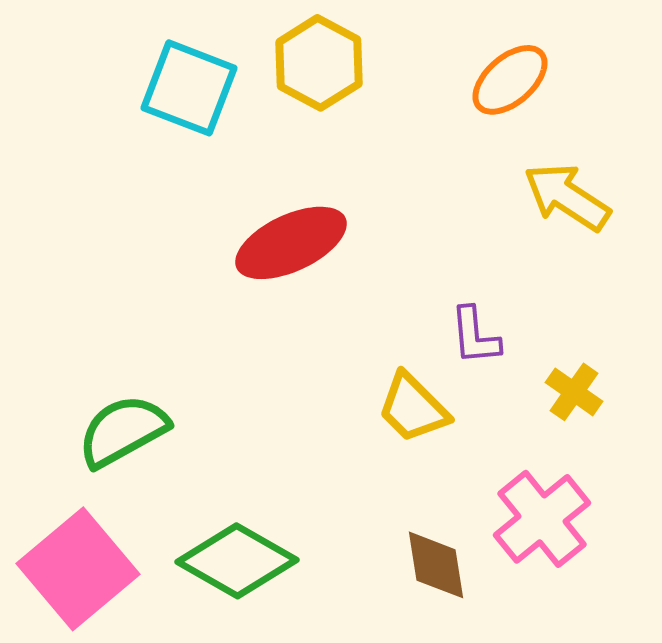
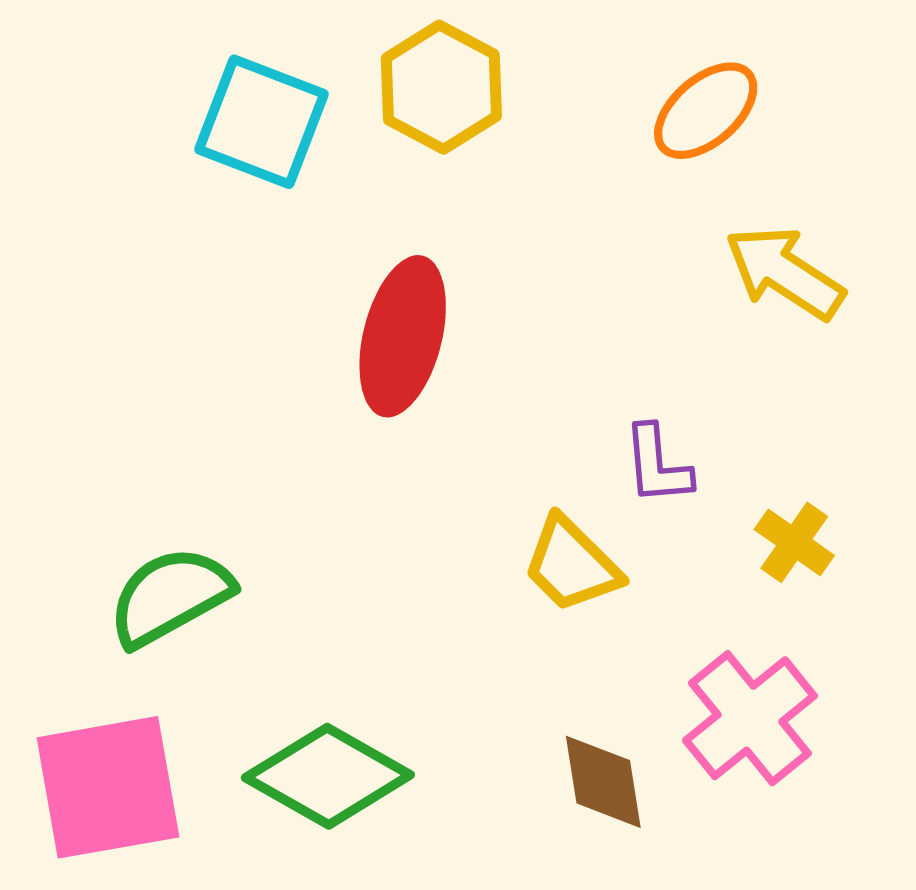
red ellipse: (291, 243) -> (403, 336), turned -51
pink square: (78, 569) -> (108, 787), turned 30

